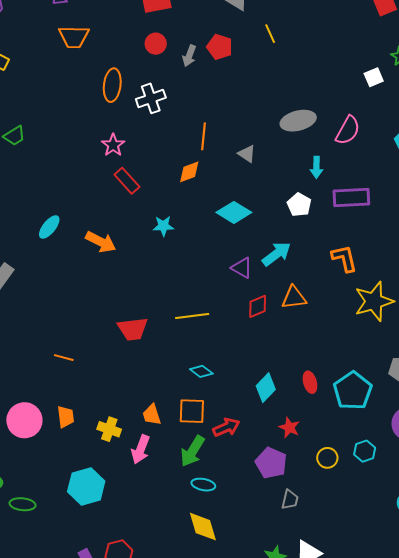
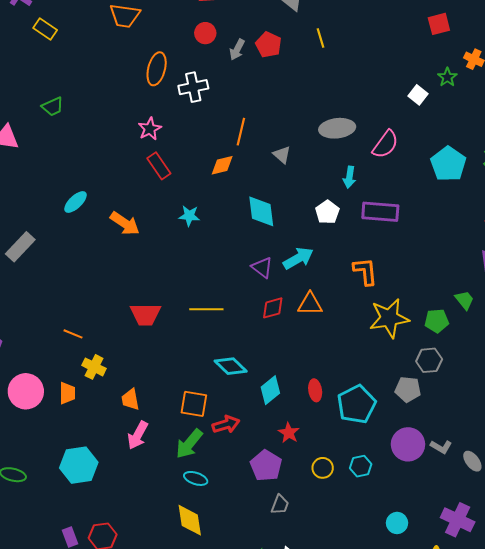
white square: (374, 77) -> (418, 95), turned -36
cyan diamond: (234, 212) -> (261, 211), turned 44
cyan diamond: (201, 371) -> (231, 366), moved, size x1.4
orange trapezoid: (152, 415) -> (130, 399), moved
yellow cross: (109, 429) -> (94, 367), moved

